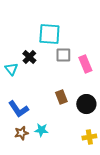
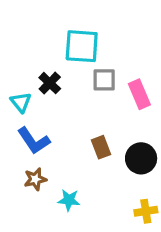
blue L-shape: (18, 109) -> (34, 141), moved
brown star: (21, 133) -> (35, 179), moved

